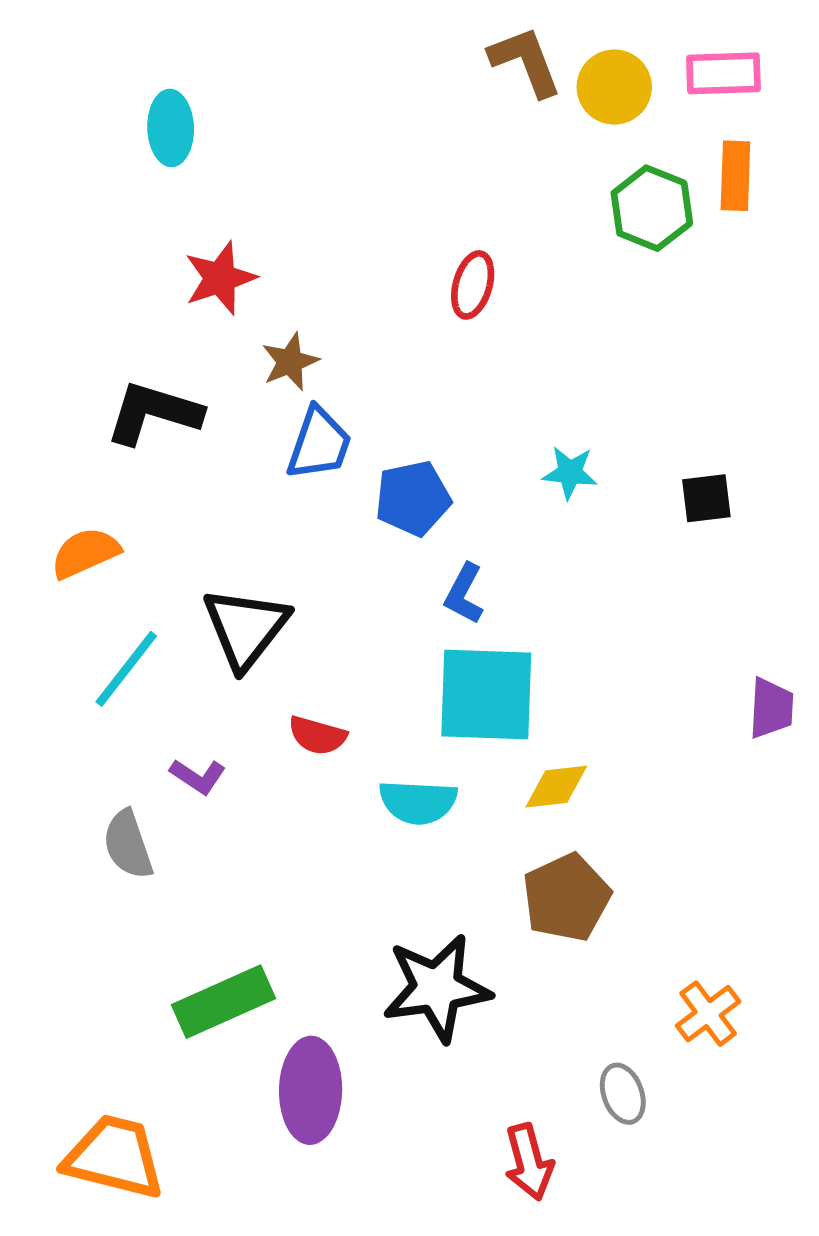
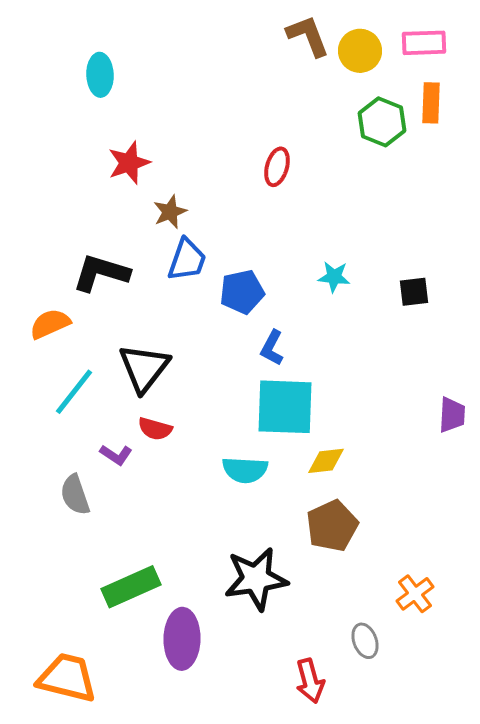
black L-shape: (154, 413) -> (101, 273), moved
red semicircle: (317, 735) -> (155, 429), moved

